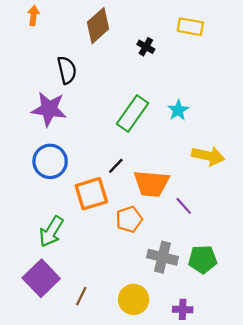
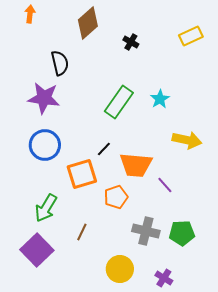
yellow rectangle: (190, 27) -> (191, 36), moved, turned -35
brown line: (81, 296) -> (82, 232), moved
purple cross: (183, 309) -> (164, 278), turned 30

